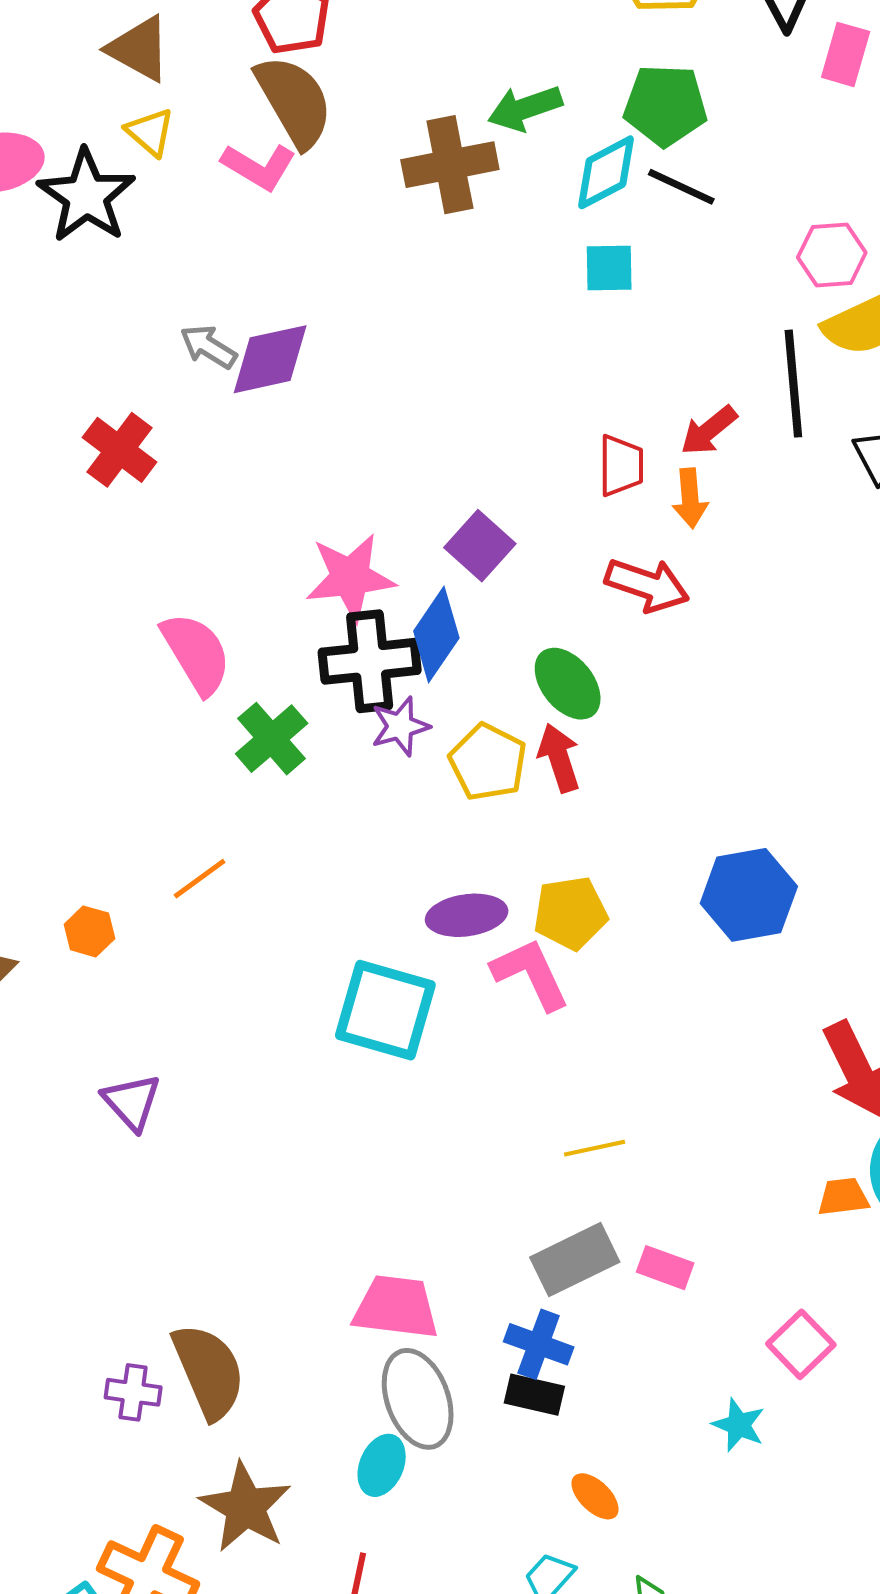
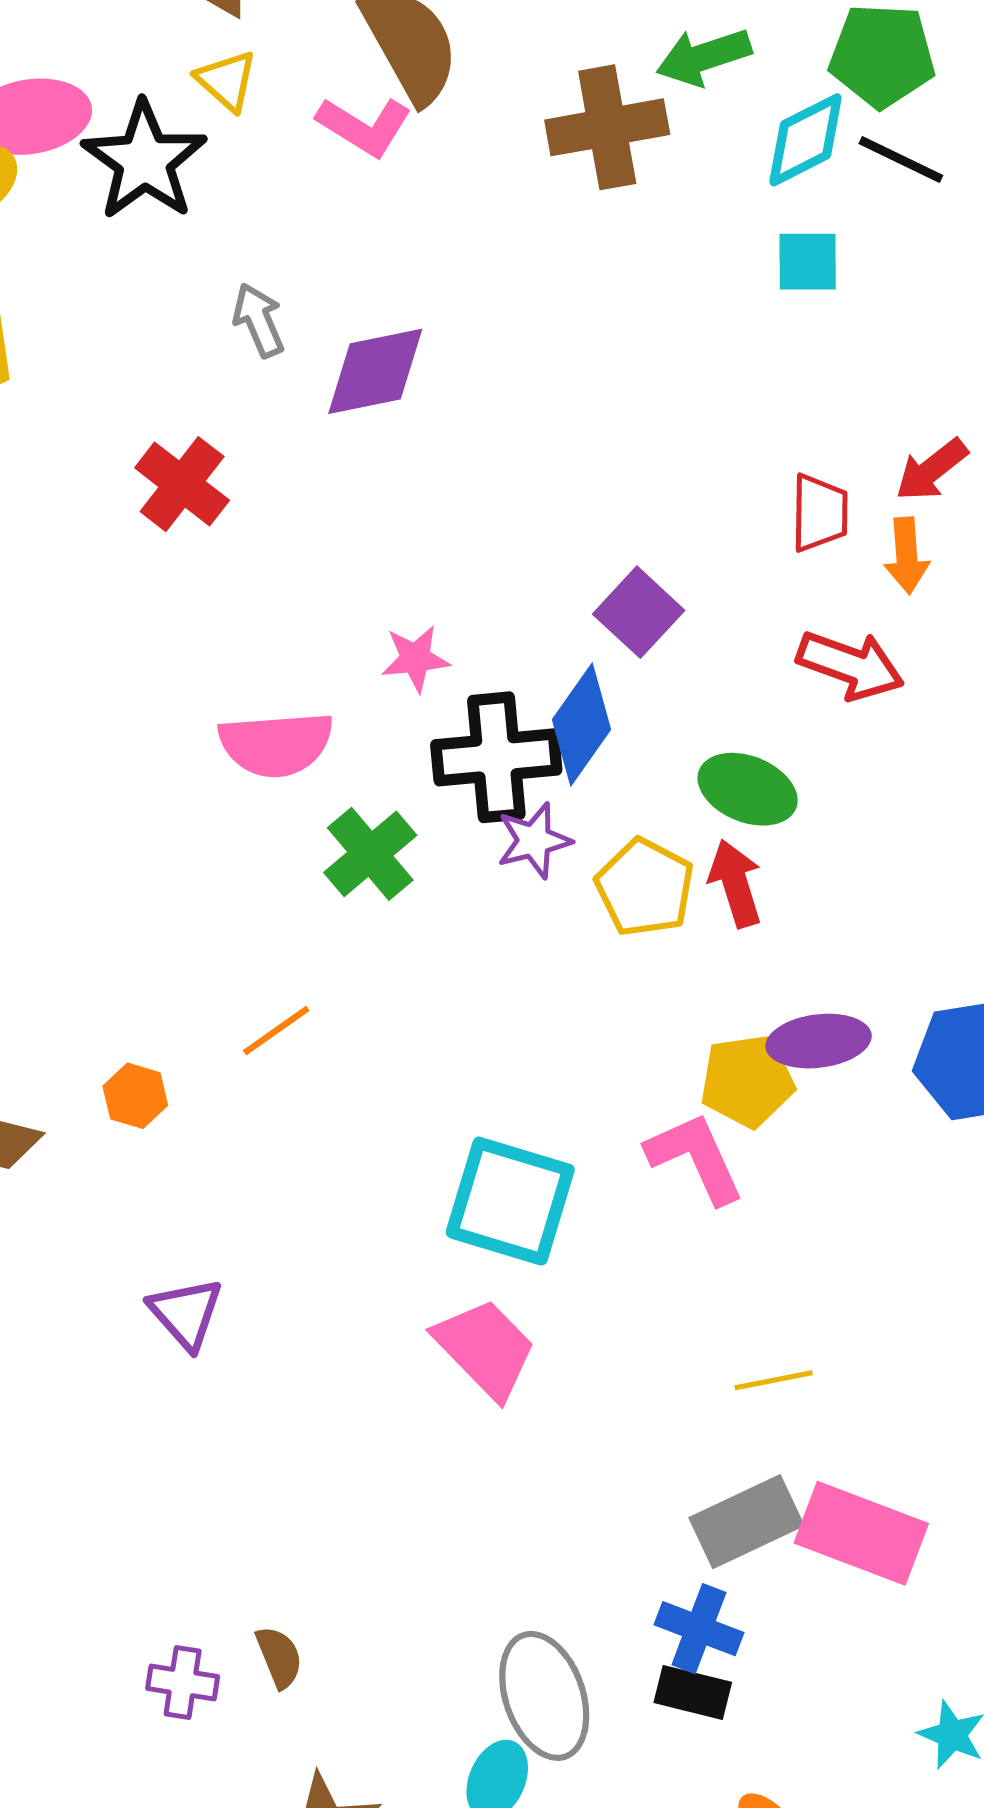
gray arrow: (208, 347) -> (259, 320), moved, turned 34
pink star: (350, 577) -> (415, 659), moved, size x0.6
pink semicircle: (196, 653) -> (276, 744), turned 116
green ellipse: (568, 684) -> (748, 789), turned -30
purple ellipse: (467, 915) -> (819, 1041), moved
pink rectangle: (665, 1268) -> (861, 1533), size x1.8
pink trapezoid: (396, 1307) -> (485, 1349), moved, turned 38
brown semicircle: (209, 1371) -> (279, 1657), size x0.5

